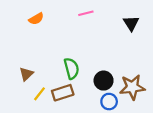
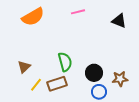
orange semicircle: (36, 19) -> (33, 17), size x1.6
black triangle: (131, 23) -> (119, 21), turned -35
brown star: (132, 87) -> (120, 79), size x0.7

